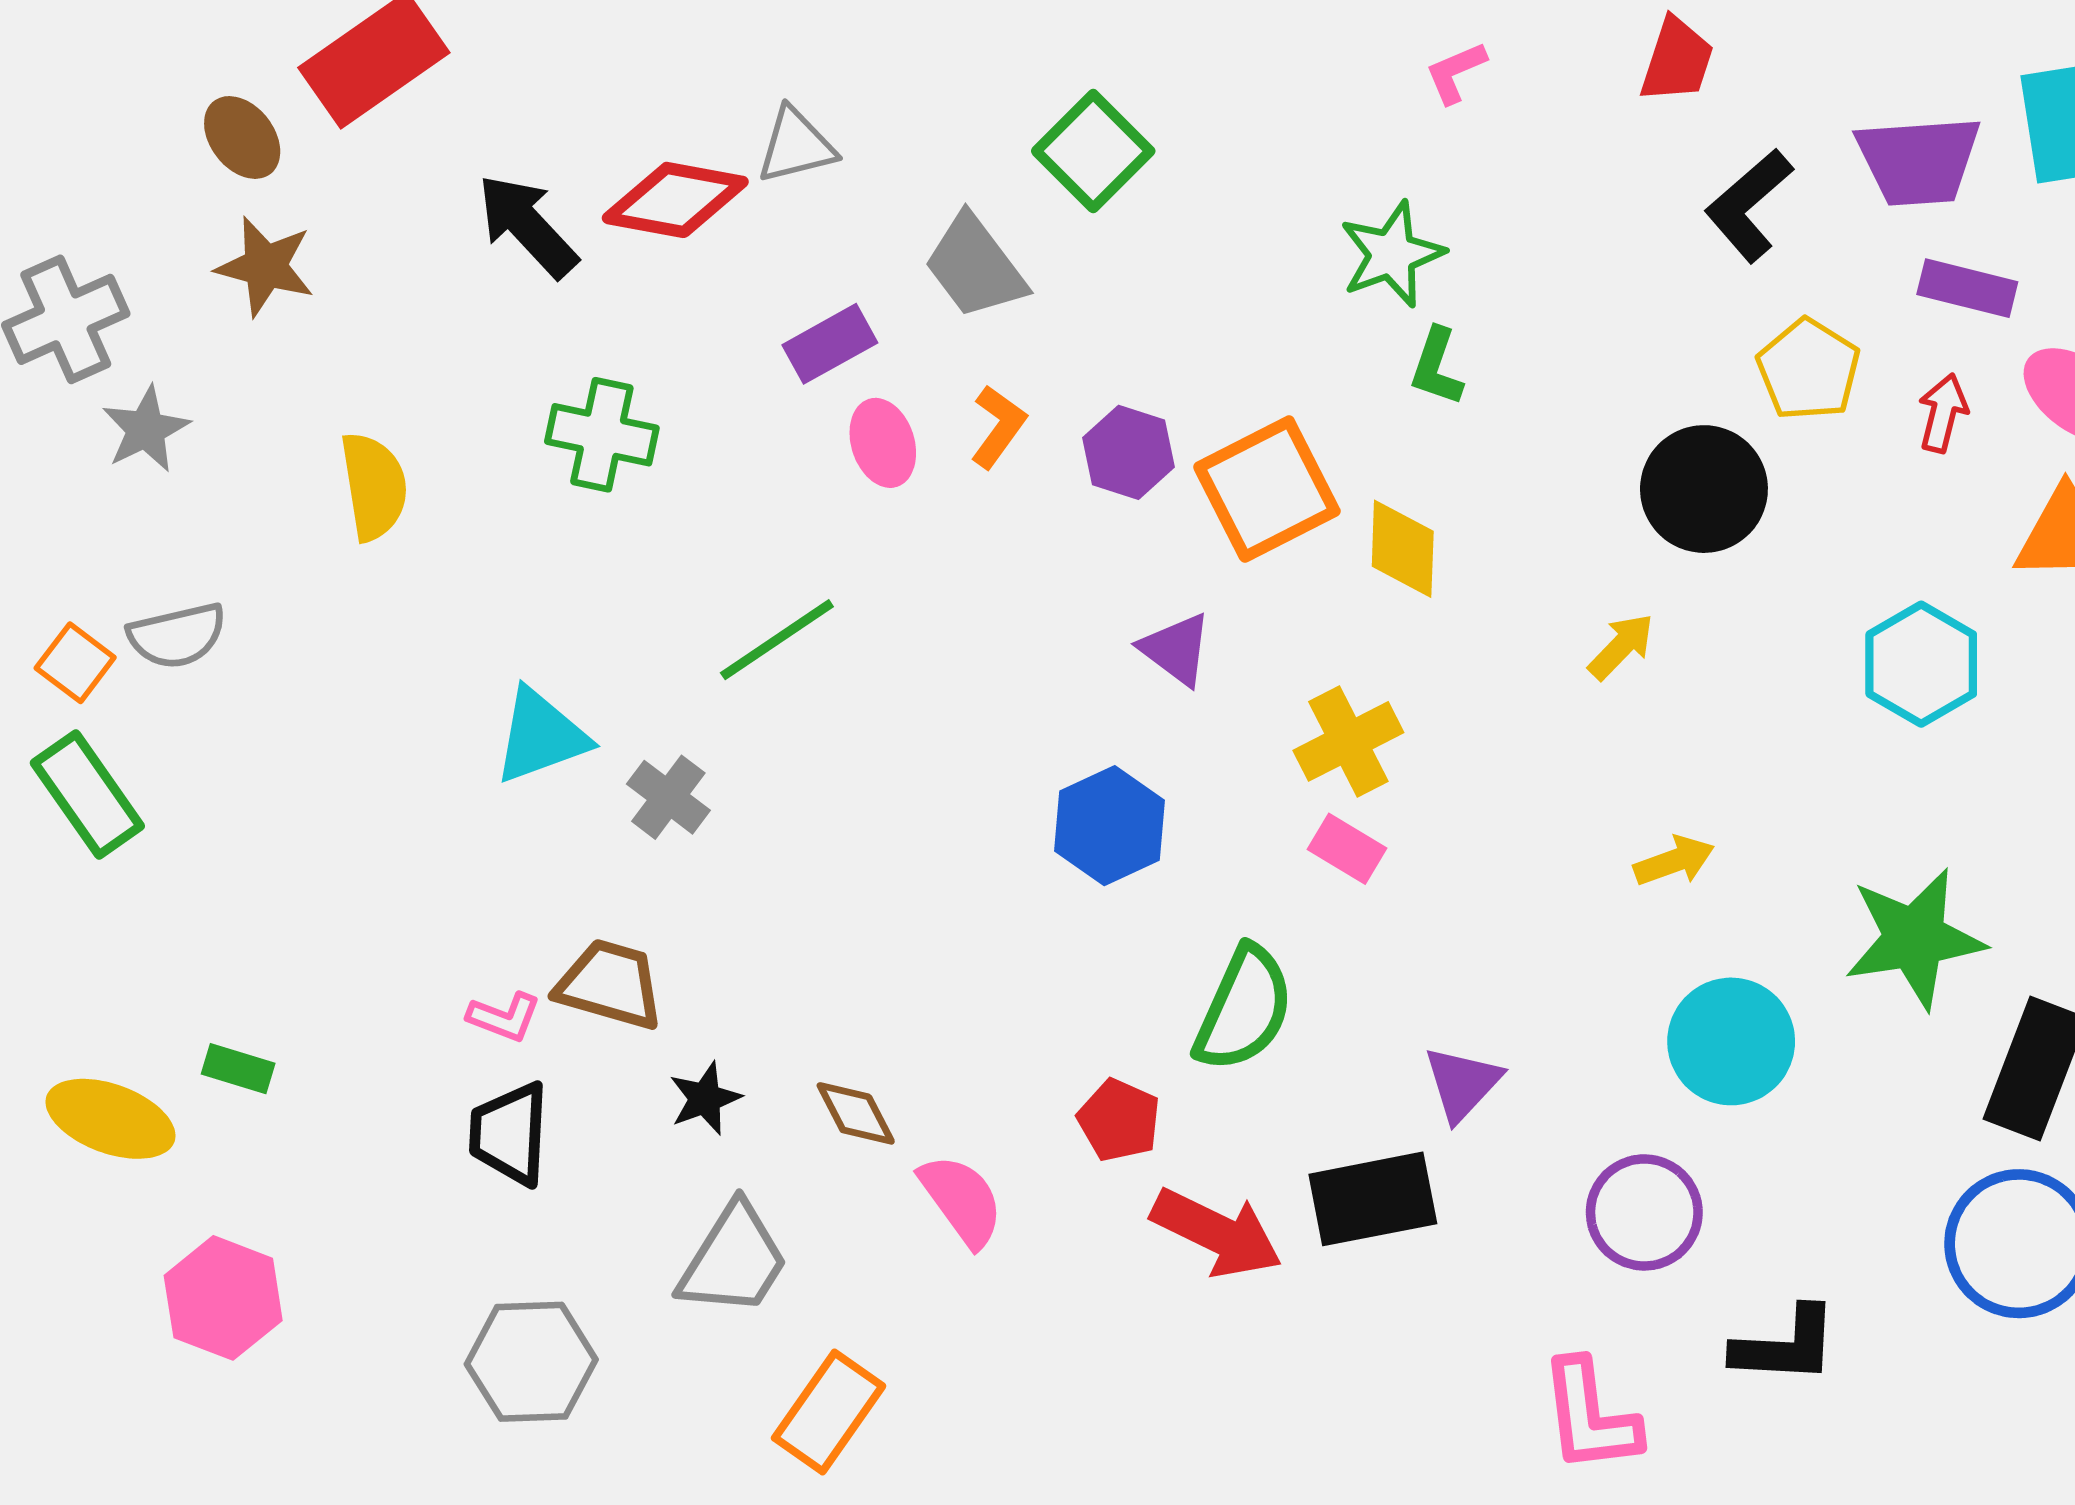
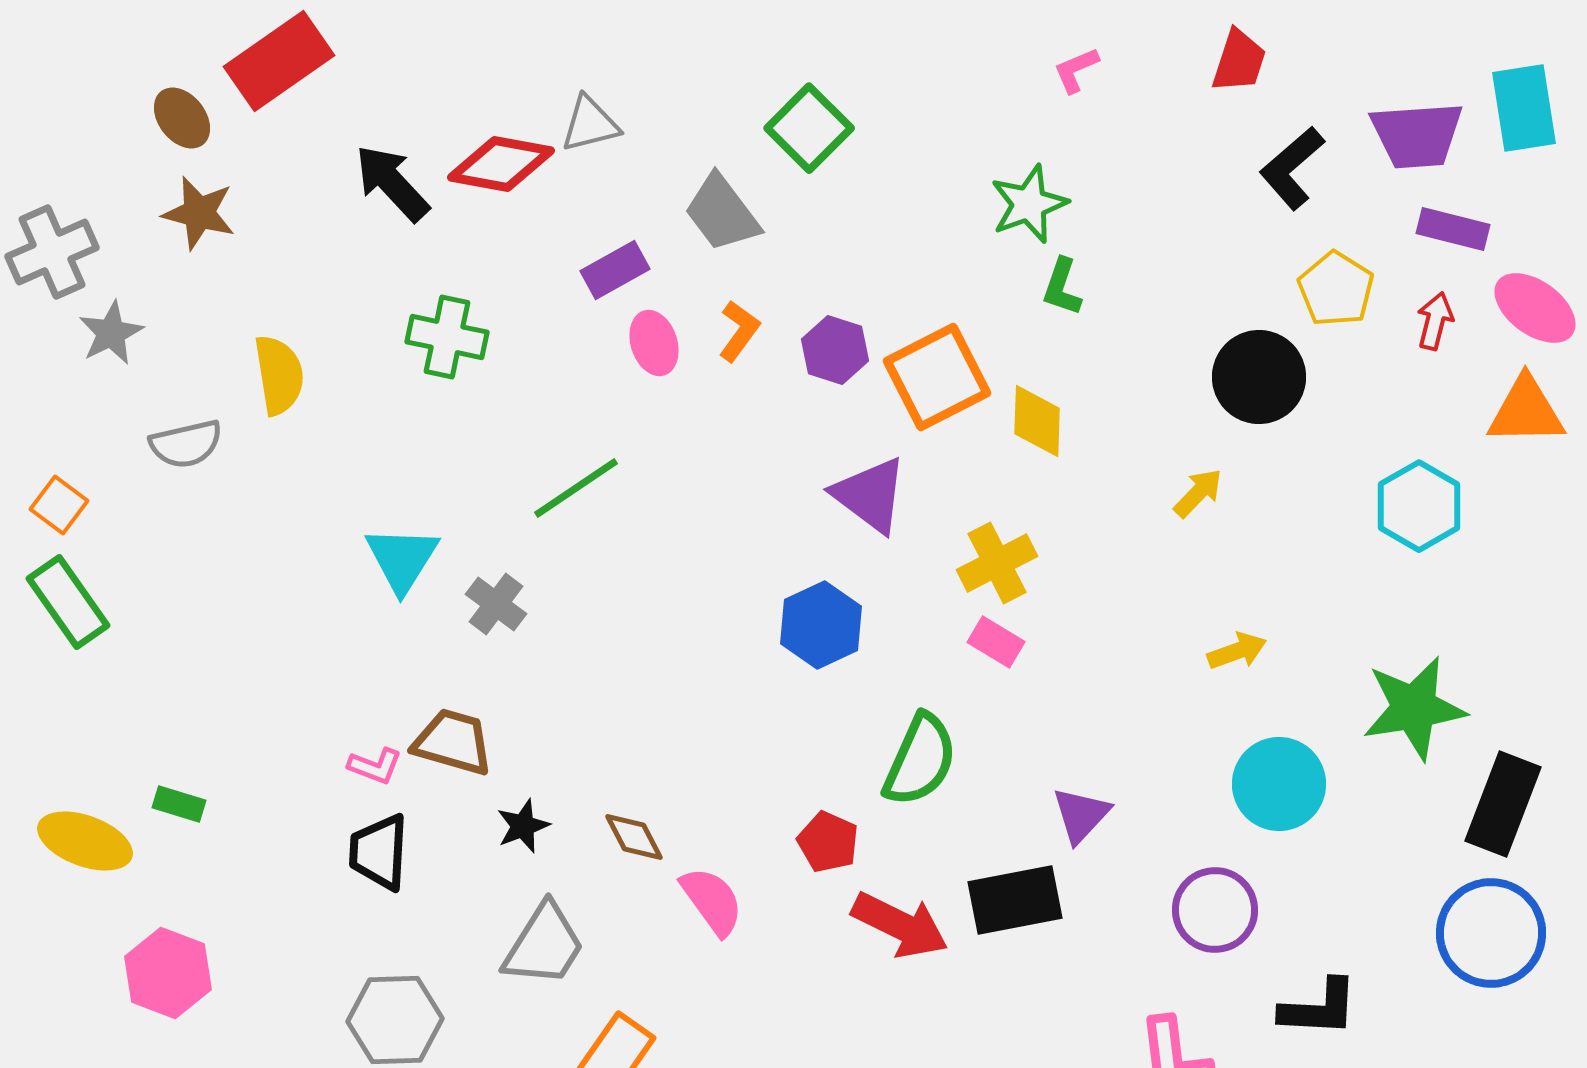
gray semicircle: (177, 636) -> (186, 444), moved
purple triangle: (1176, 649) -> (870, 495), size x1.4
cyan triangle: (541, 736) -> (402, 559), turned -38

